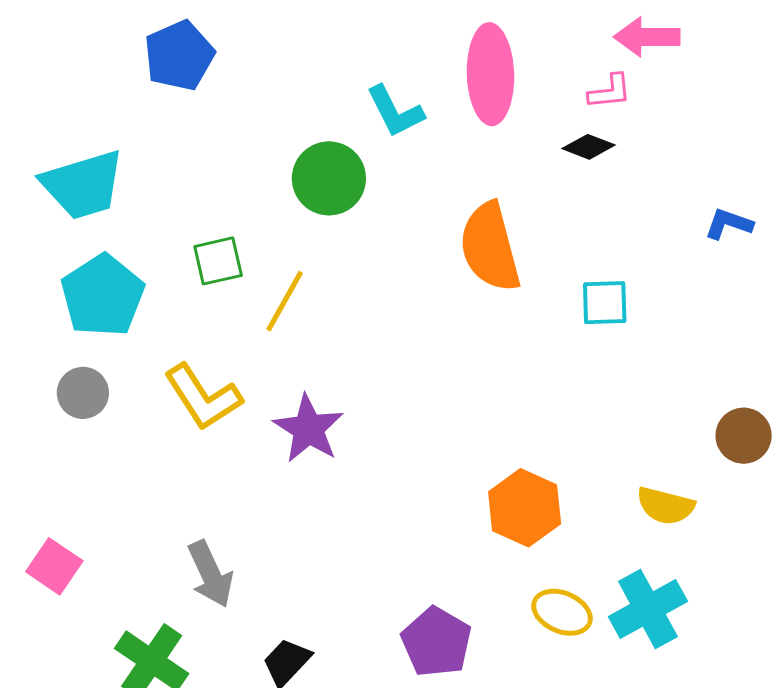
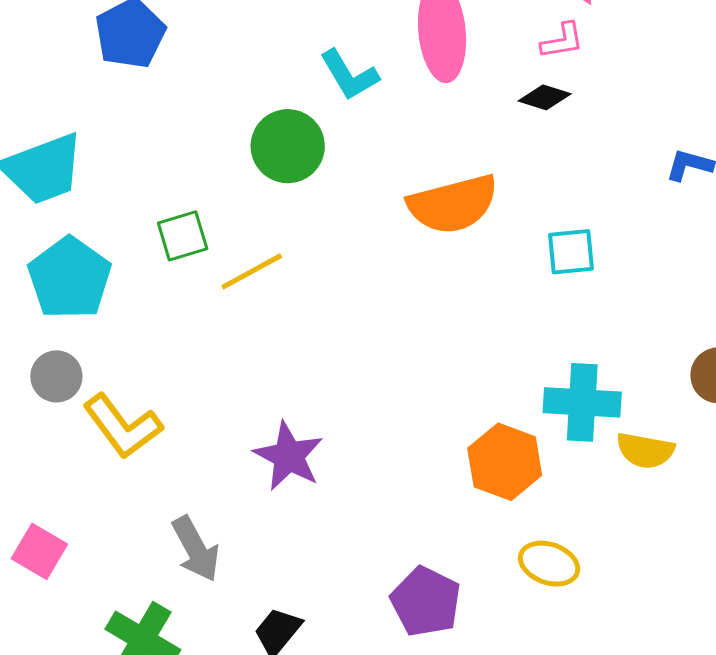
orange semicircle: (490, 247) -> (453, 204), turned -86
yellow line: (285, 301) -> (252, 271), turned 36
yellow L-shape: (203, 397) -> (123, 426), moved
purple star: (308, 429) -> (289, 456), moved
cyan cross: (648, 609) -> (582, 402), moved, turned 36

